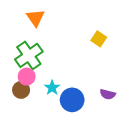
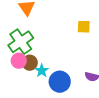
yellow square: (99, 39) -> (84, 27), turned -32
brown circle: (21, 90) -> (30, 63), moved

